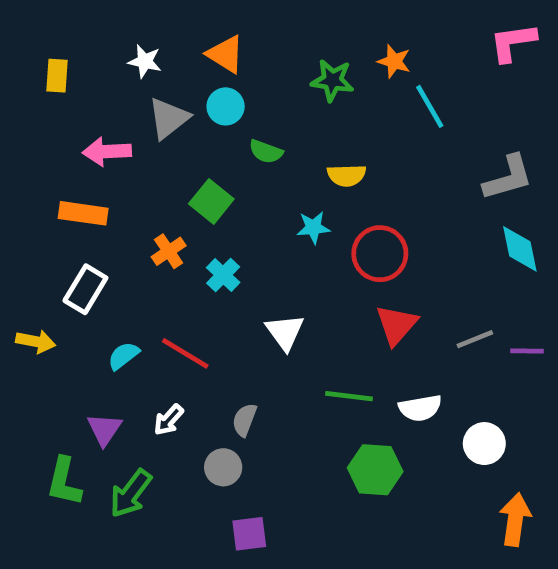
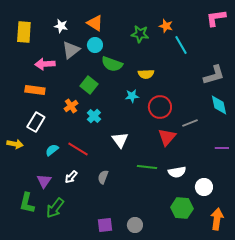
yellow rectangle: (57, 76) -> (24, 32), size x1.5
green semicircle: (266, 152) -> (112, 64), size x1.5
gray line: (475, 339) -> (190, 123), moved
gray circle: (223, 467) -> (135, 225), moved
green hexagon: (375, 470) -> (182, 208), moved

